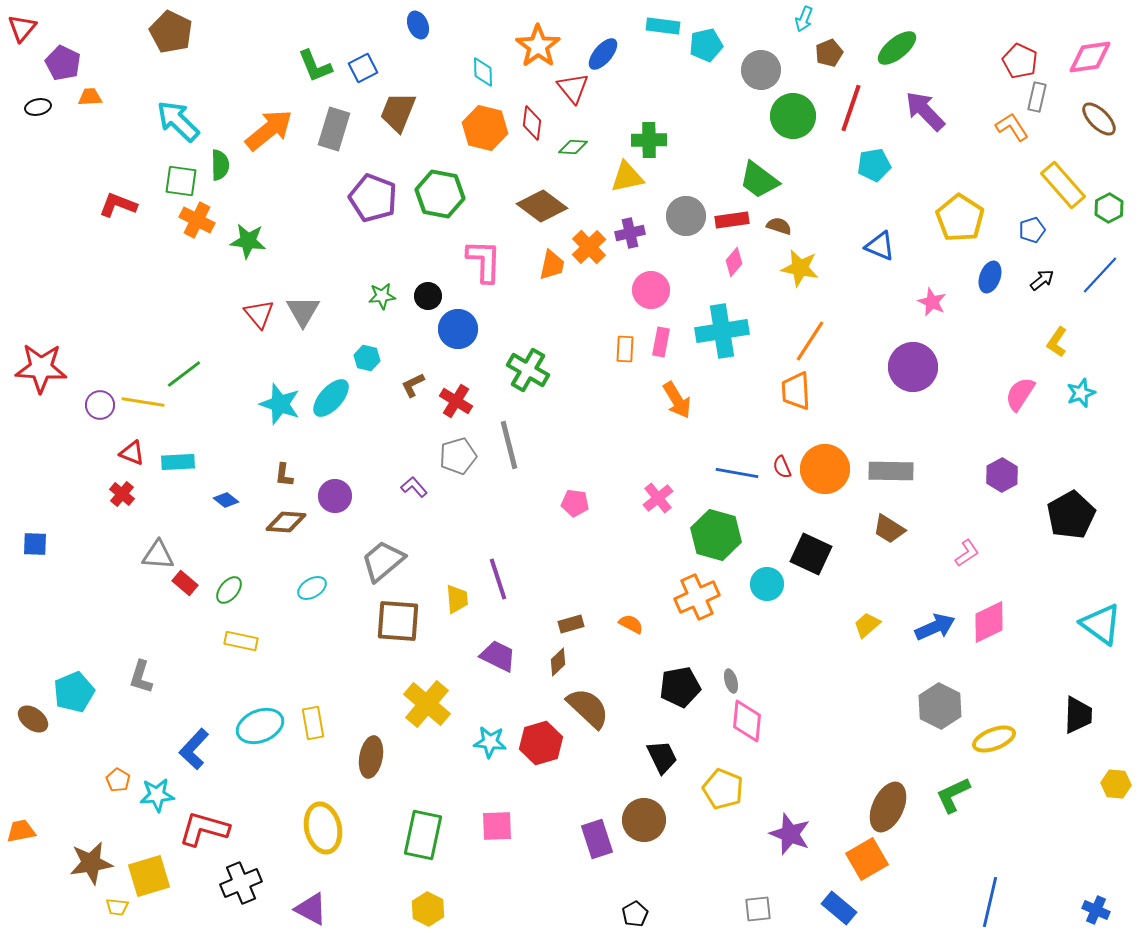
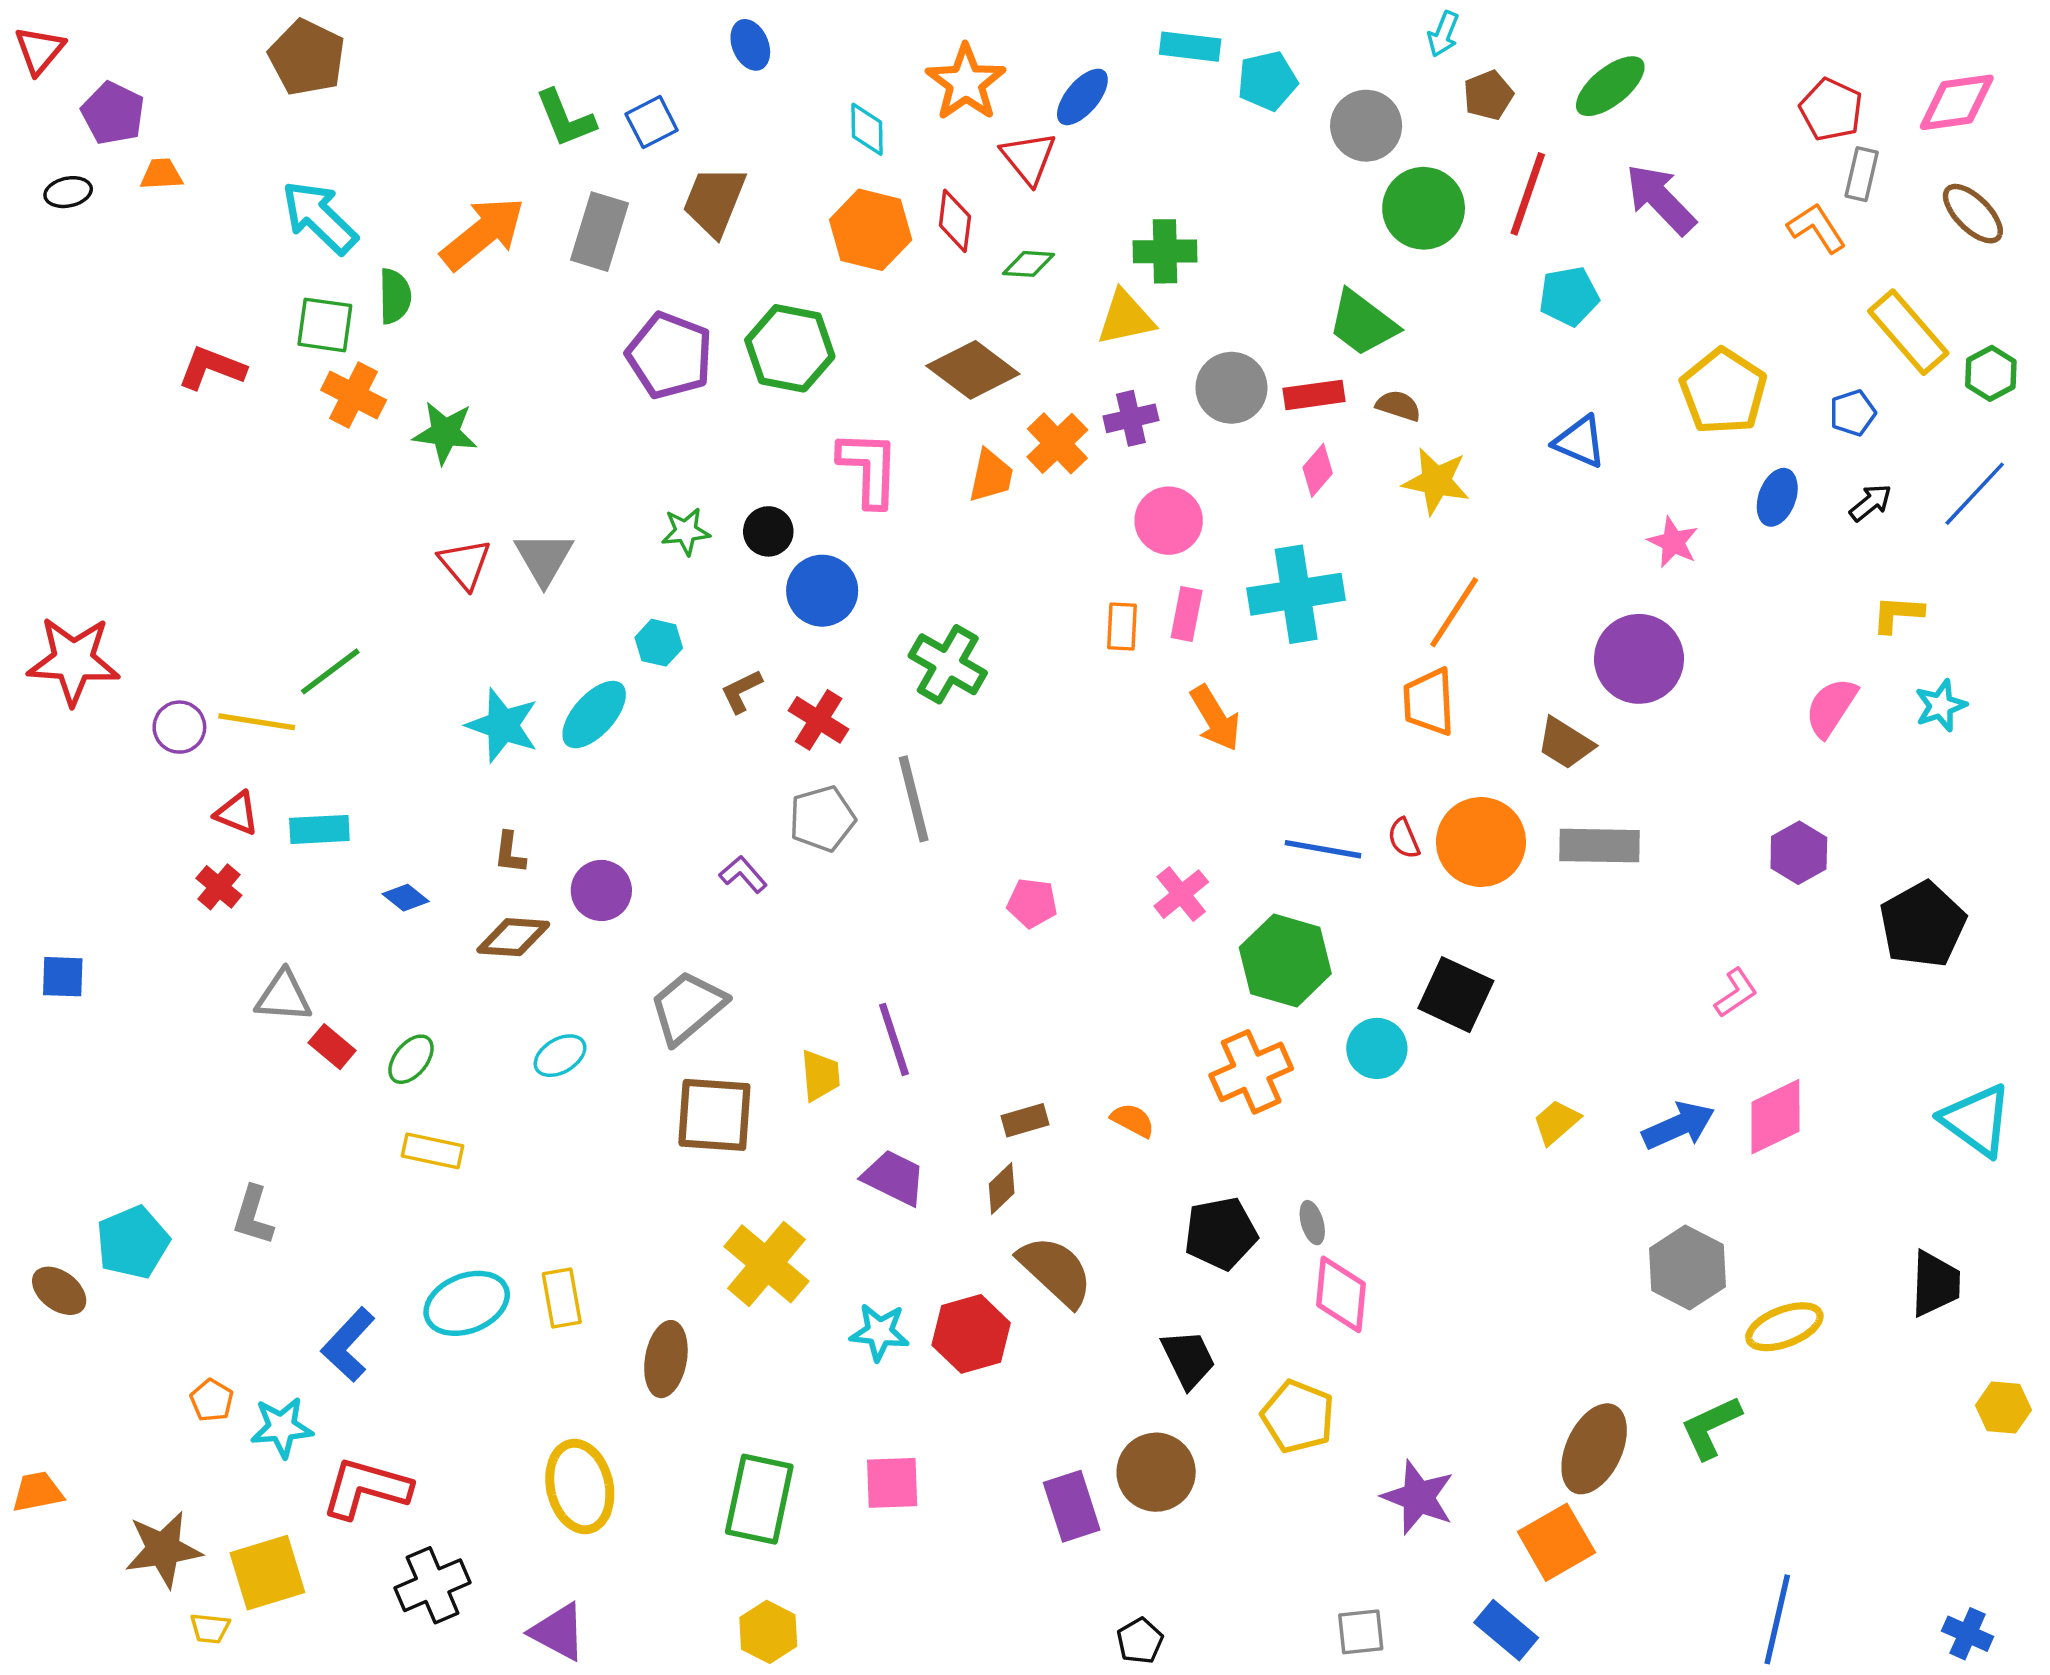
yellow L-shape: (1057, 342) -> (1898, 614), turned 60
brown trapezoid: (889, 529) -> (1565, 743), moved

